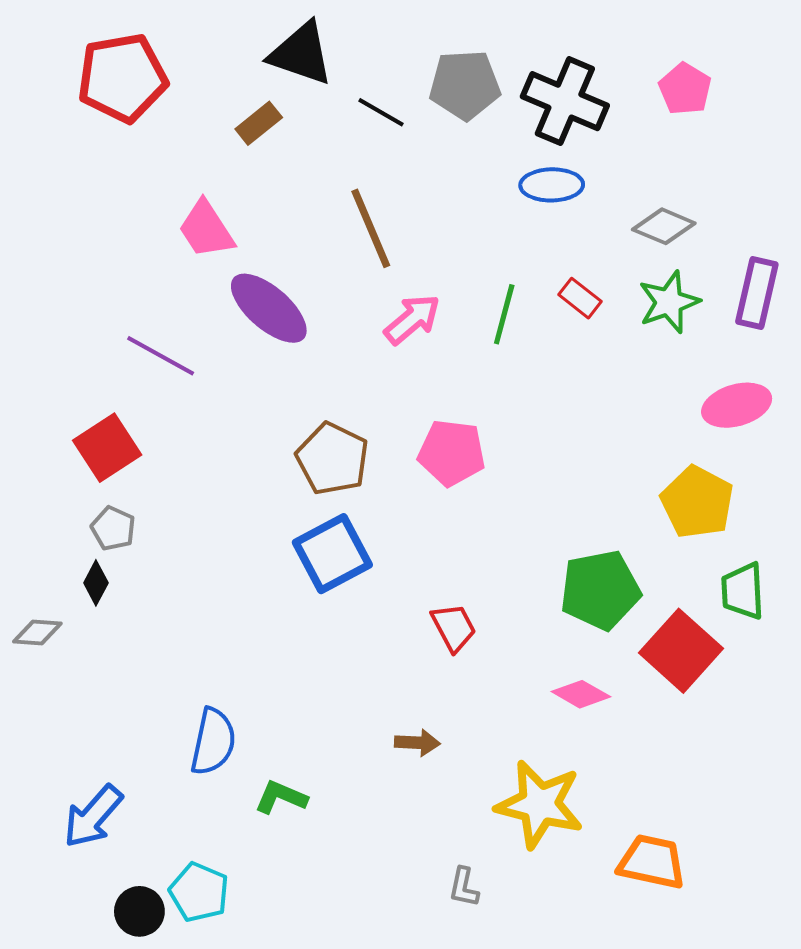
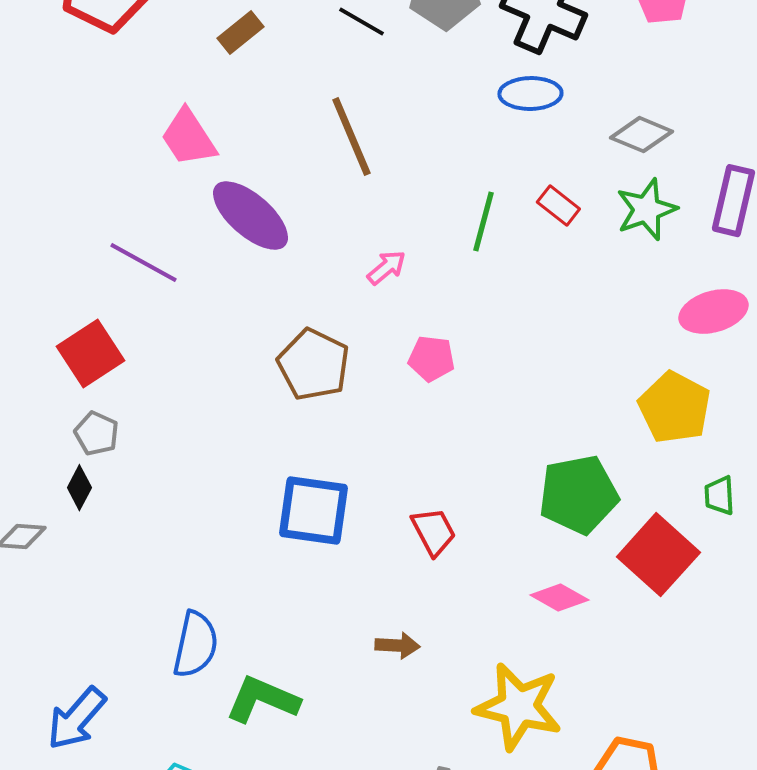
pink arrow: (412, 319) -> (386, 268), moved, size x0.7
pink pentagon: (452, 453) -> (431, 359), size x0.7
blue square: (332, 554) -> (313, 511), moved, turned 36
green trapezoid: (743, 591) -> (719, 496), size x0.7
green L-shape: (281, 797) -> (262, 700), size x1.4

